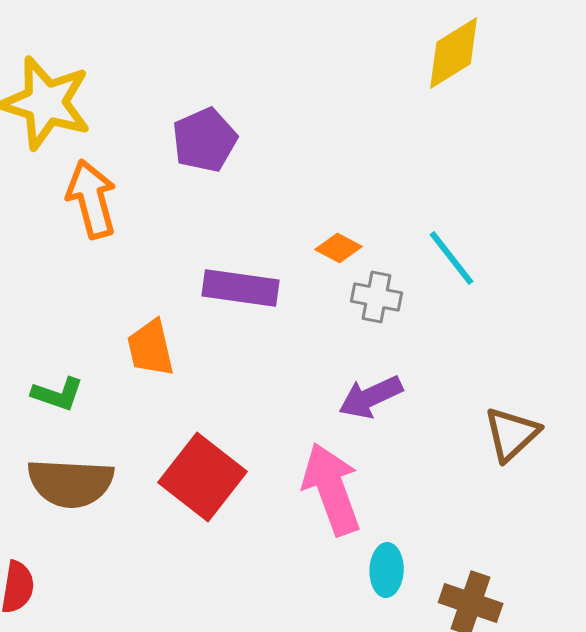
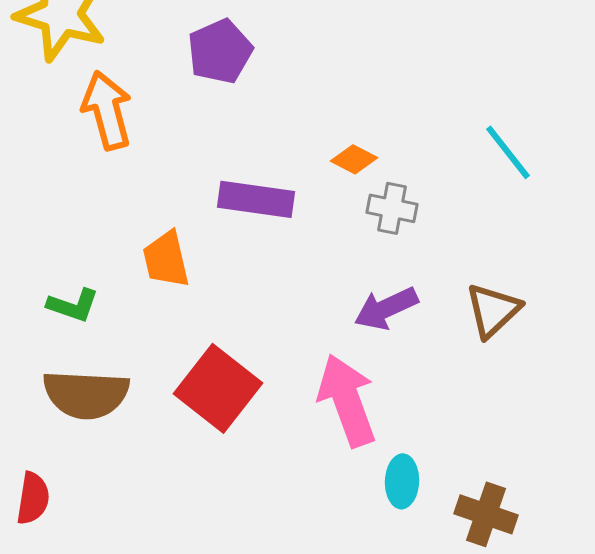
cyan line: (452, 258) -> (508, 152), moved
brown triangle: (512, 434) -> (493, 310), moved

